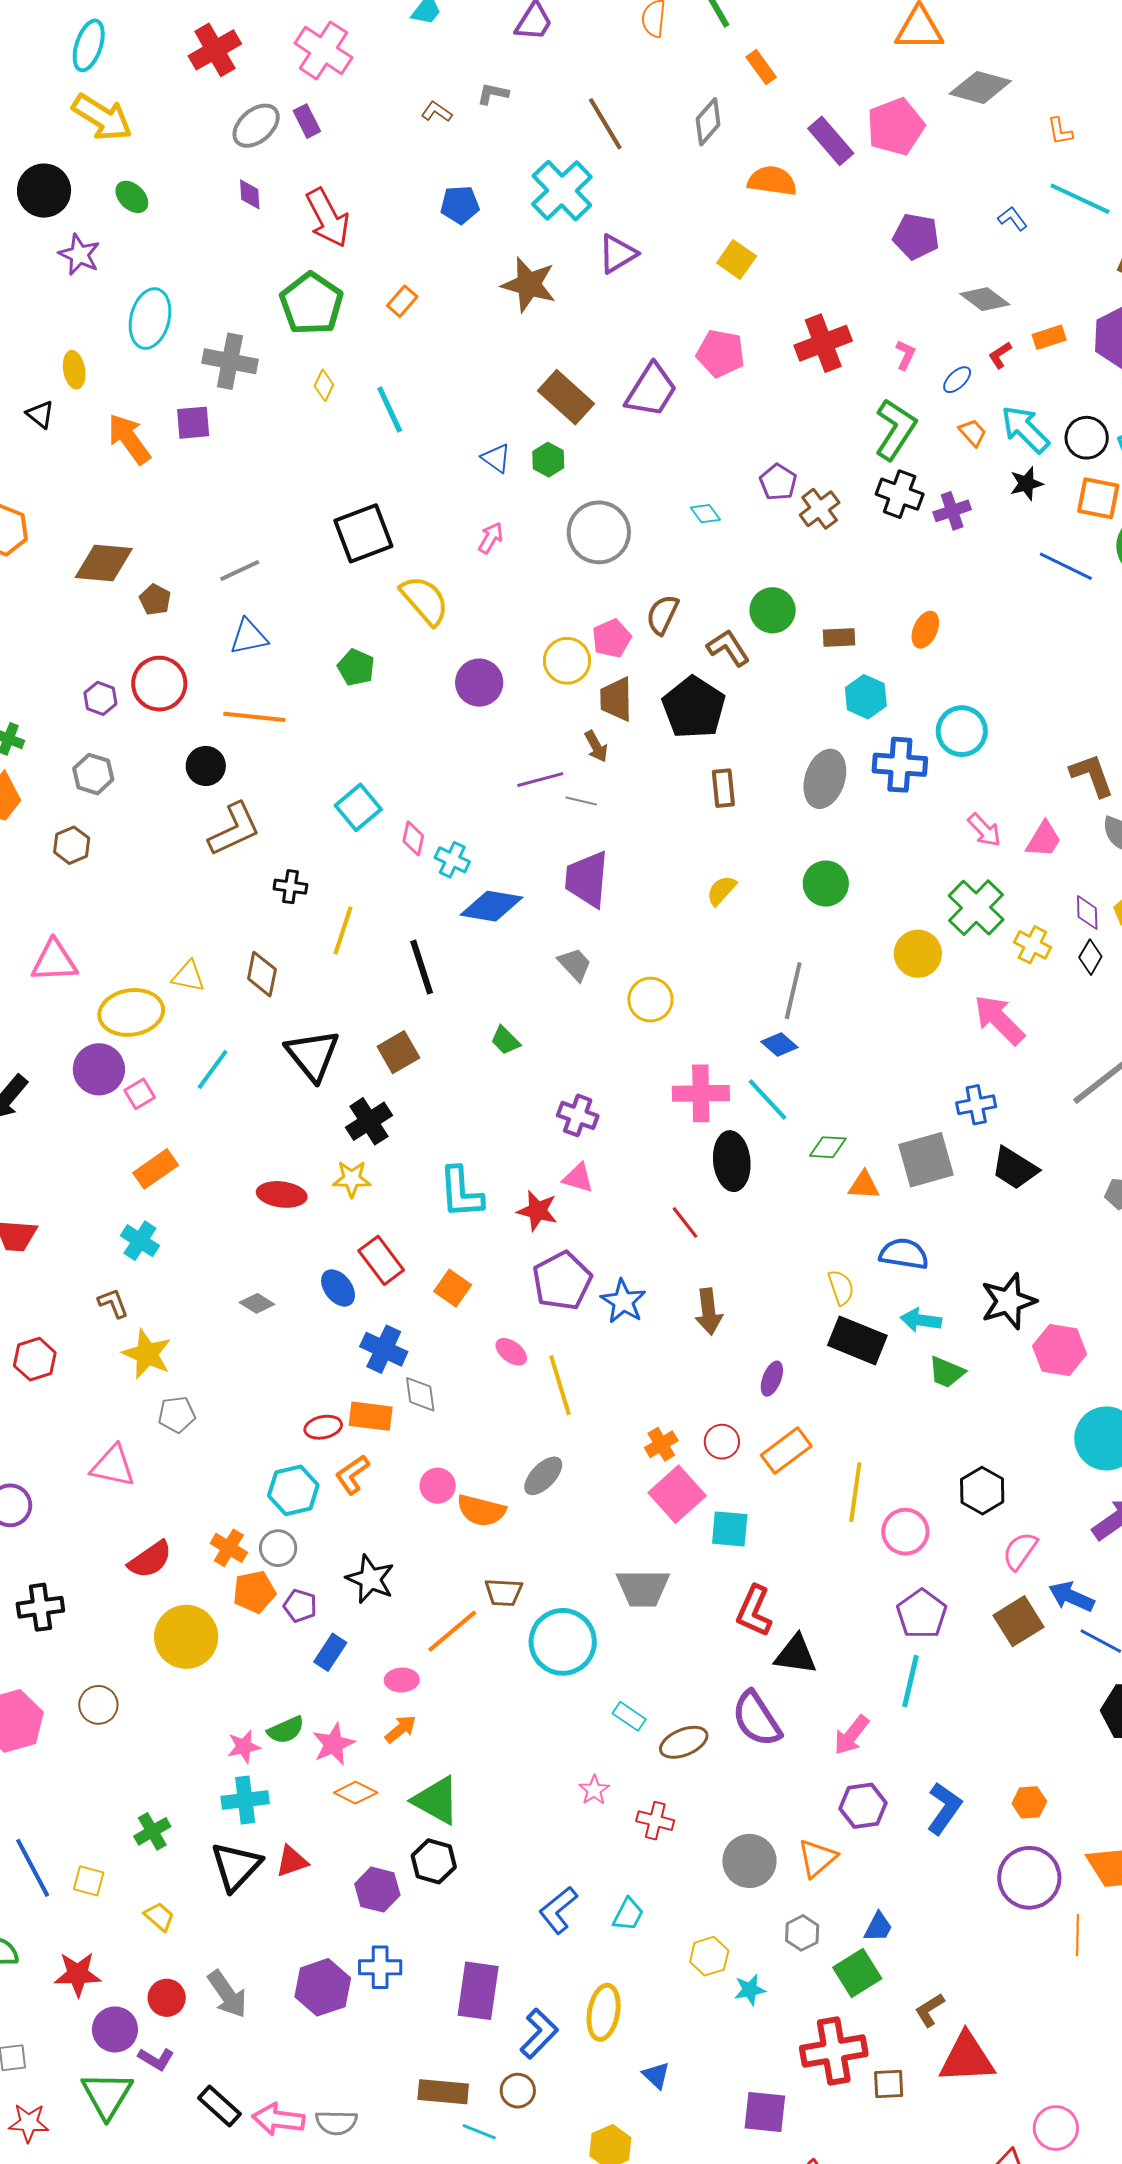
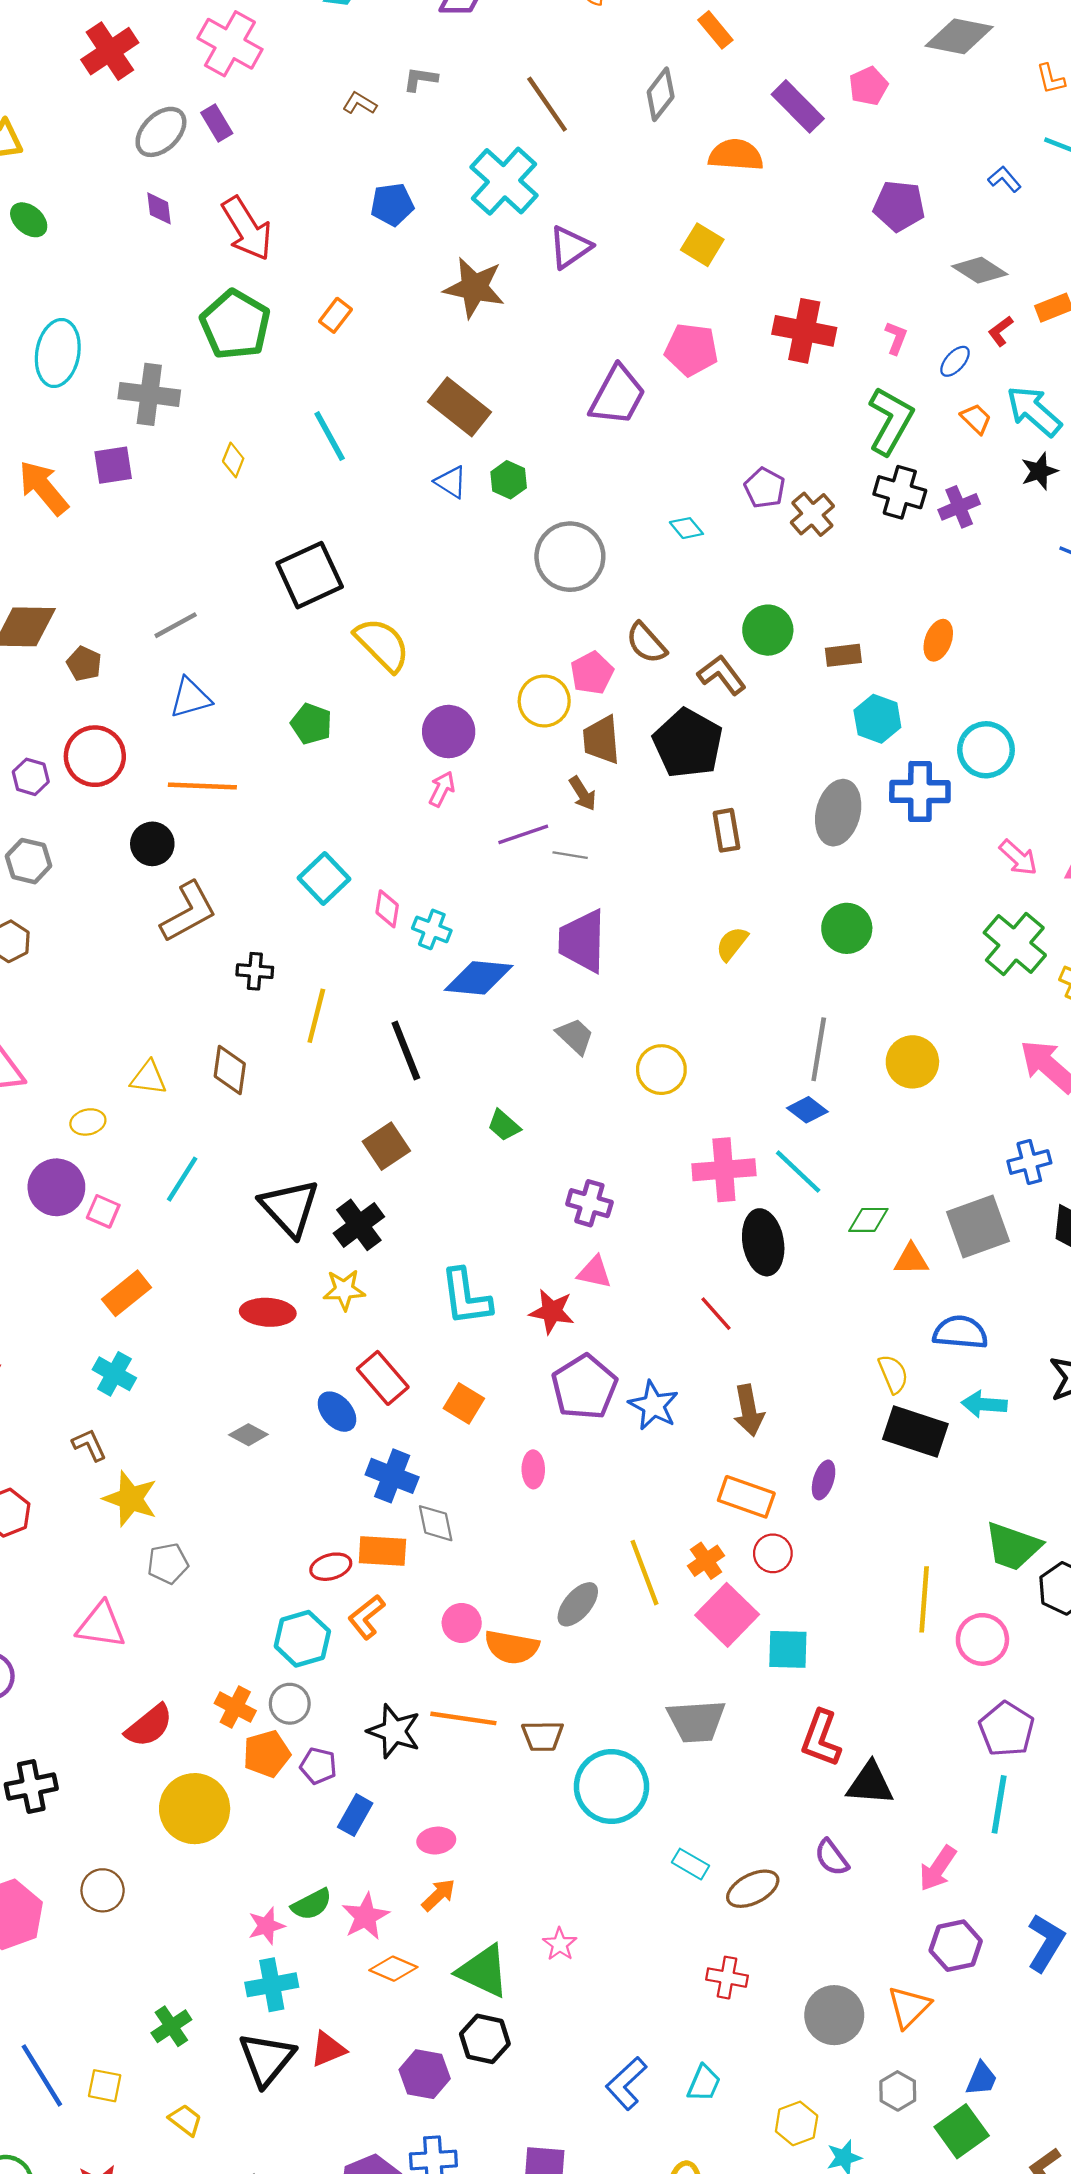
pink pentagon: (896, 127) -> (868, 86), size x0.6
red cross: (823, 343) -> (804, 331), turned 36
yellow diamond: (324, 385) -> (233, 460), moved
brown rectangle: (566, 397) -> (459, 407), moved
pink arrow: (491, 538) -> (442, 789), moved
brown semicircle: (662, 615) -> (646, 643), turned -63
yellow circle: (918, 954) -> (912, 1062), moved
yellow ellipse: (131, 1012) -> (88, 1122), size x0.5
black triangle: (313, 1055) -> (290, 1208), moved
pink square: (140, 1094) -> (103, 1211), turned -32
pink ellipse: (511, 1352) -> (533, 1469), turned 56
green trapezoid: (947, 1372) -> (1013, 1546), moved, size x1.4
yellow line: (560, 1385) -> (645, 1573), moved
orange rectangle: (786, 1451) -> (746, 1497), moved, turned 60
orange line: (452, 1631) -> (463, 1718), moved, turned 52
purple semicircle: (757, 1719) -> (832, 1858), size x0.6
pink star: (594, 1790) -> (560, 1944), moved

